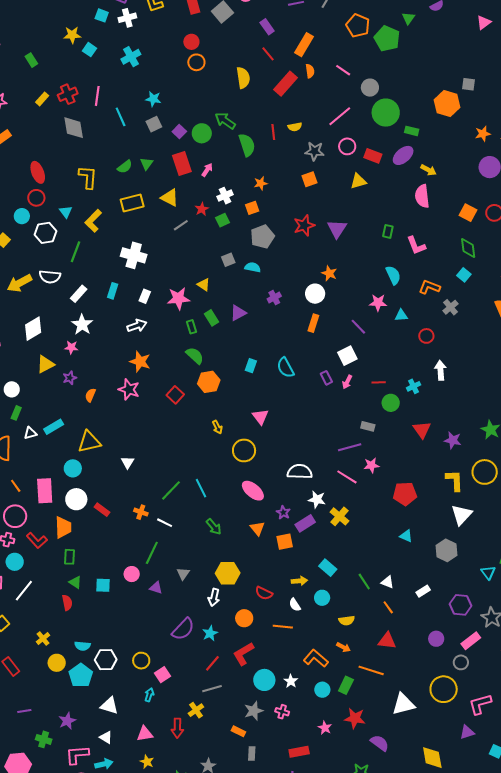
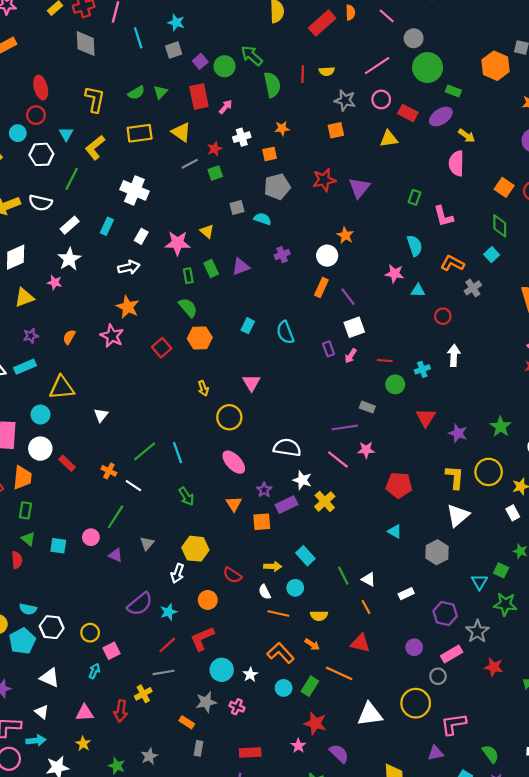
green square: (223, 220) -> (215, 173), moved
purple line: (358, 327) -> (348, 297), moved
purple star: (70, 378) -> (31, 336), moved
orange line: (283, 627) -> (278, 613), moved
pink star: (325, 728) -> (298, 746), moved

